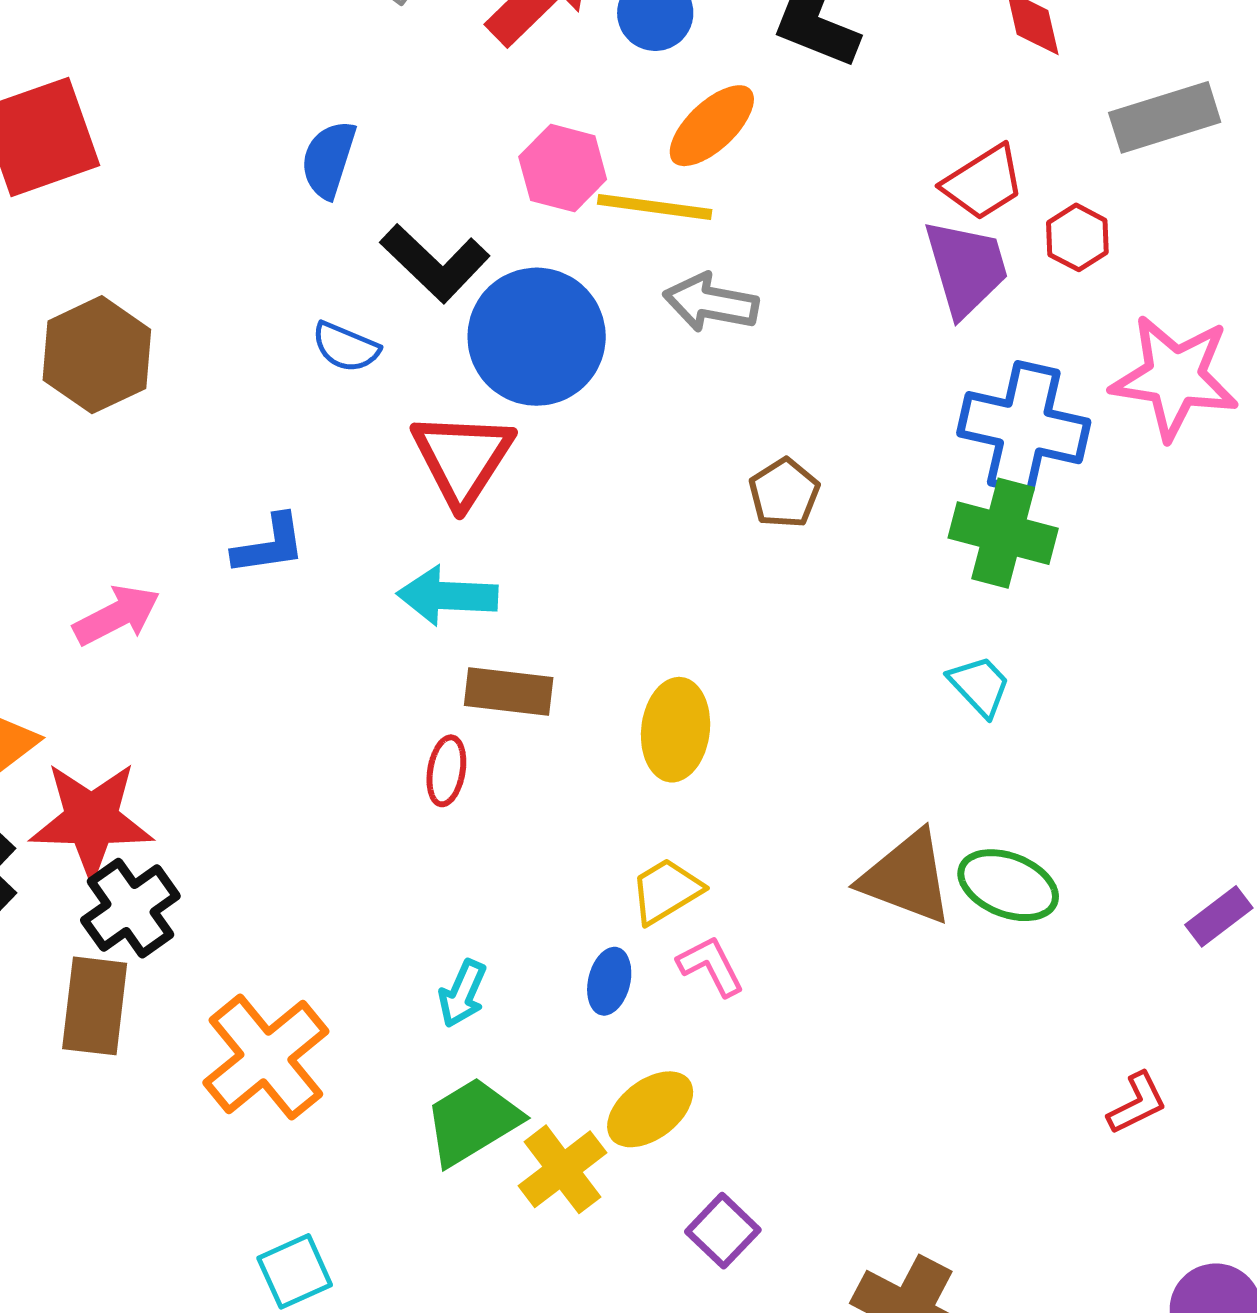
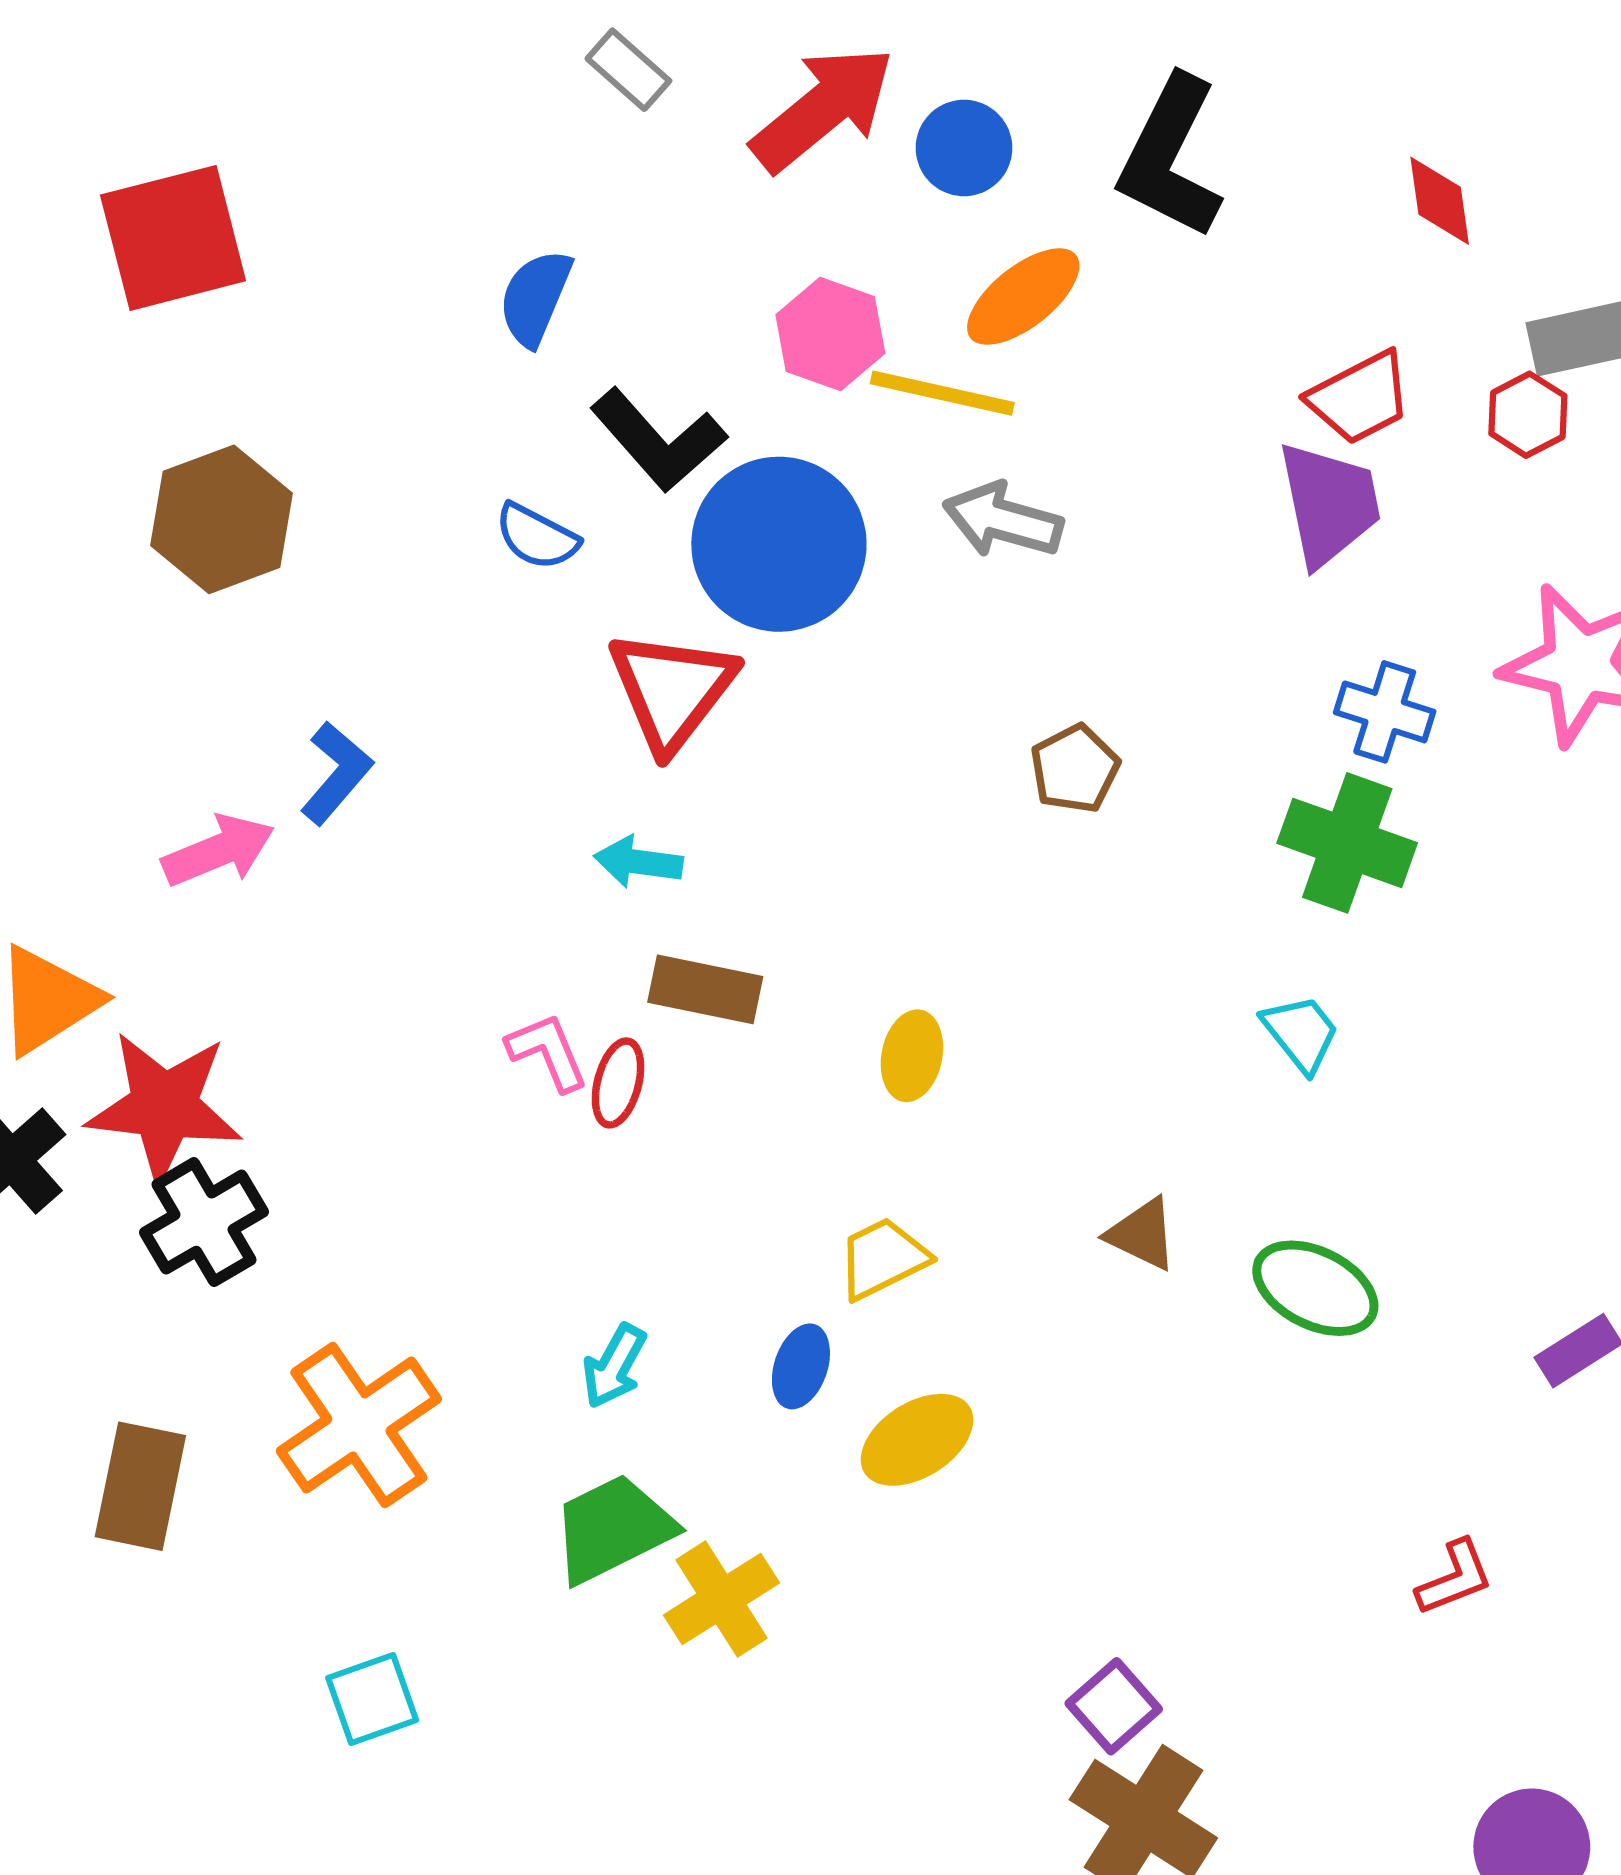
red hexagon: (1077, 237) -> (1528, 415), moved
blue cross: (1024, 428) -> (1385, 712), size x0.6
blue L-shape: (269, 545) -> (336, 773), moved, turned -46
cyan arrow: (447, 596) -> (638, 862), size x0.7
yellow ellipse: (676, 730) -> (912, 1056), size x0.7
brown triangle: (907, 877) -> (1142, 1234), moved, size x0.6
pink L-shape: (711, 966) -> (548, 1052), moved
brown rectangle: (95, 1006) -> (140, 1486), moved
yellow ellipse: (650, 1109) -> (917, 1440), moved
purple square: (723, 1231) -> (1114, 1706), moved

